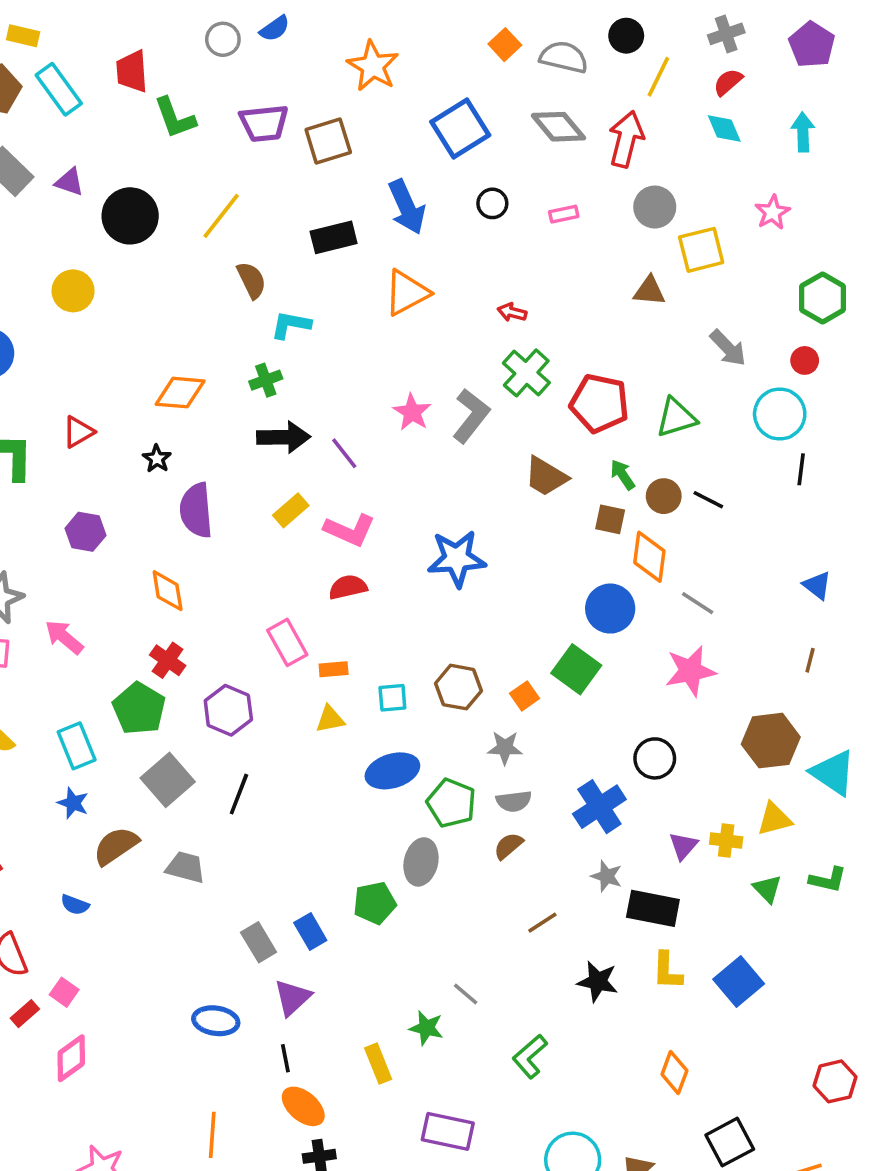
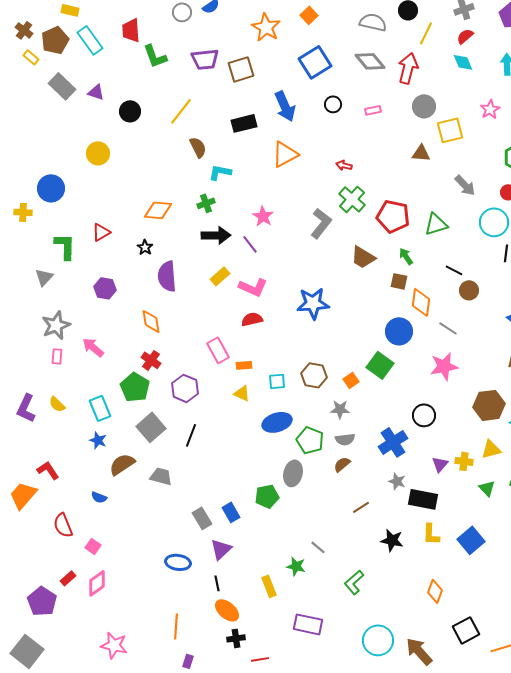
orange square: (505, 45) -> (309, 15), moved
black circle: (130, 216) -> (130, 111), size x0.7
pink star: (412, 412) -> (263, 216), moved
brown circle: (664, 496) -> (469, 290), moved
yellow triangle: (330, 719) -> (242, 393), turned 36
red rectangle: (25, 1014) -> (68, 578), moved

